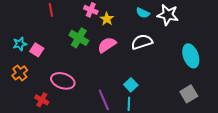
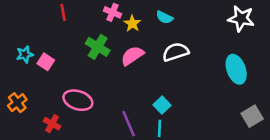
cyan semicircle: (143, 13) -> (164, 17), moved
white star: (168, 15) -> (241, 19), moved
orange cross: (20, 73) -> (17, 103), moved
gray square: (189, 94) -> (252, 116), moved

